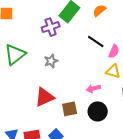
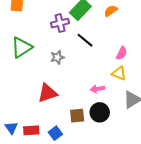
black line: (96, 41) -> (85, 40), moved
brown square: (70, 109) -> (77, 116), moved

